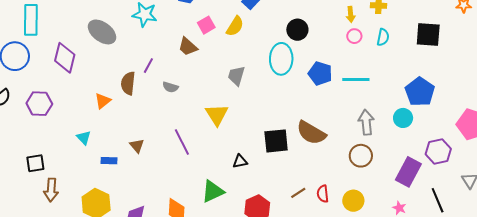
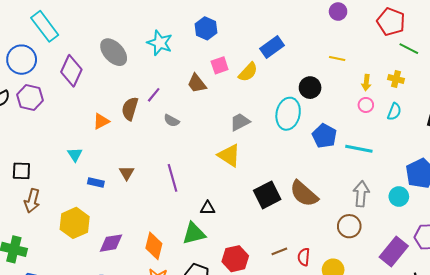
cyan rectangle: (31, 20) -> (45, 26), turned -48
gray trapezoid: (236, 76) -> (240, 122), turned 35
purple hexagon: (39, 104) -> (30, 98), moved
yellow triangle: (217, 115) -> (229, 155), moved, turned -35
black square: (276, 141) -> (267, 195), turned -32
black triangle: (240, 161) -> (208, 208), moved

